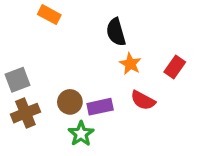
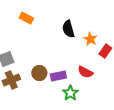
orange star: (130, 64) -> (90, 39), moved
green star: (81, 134) -> (70, 93), moved

